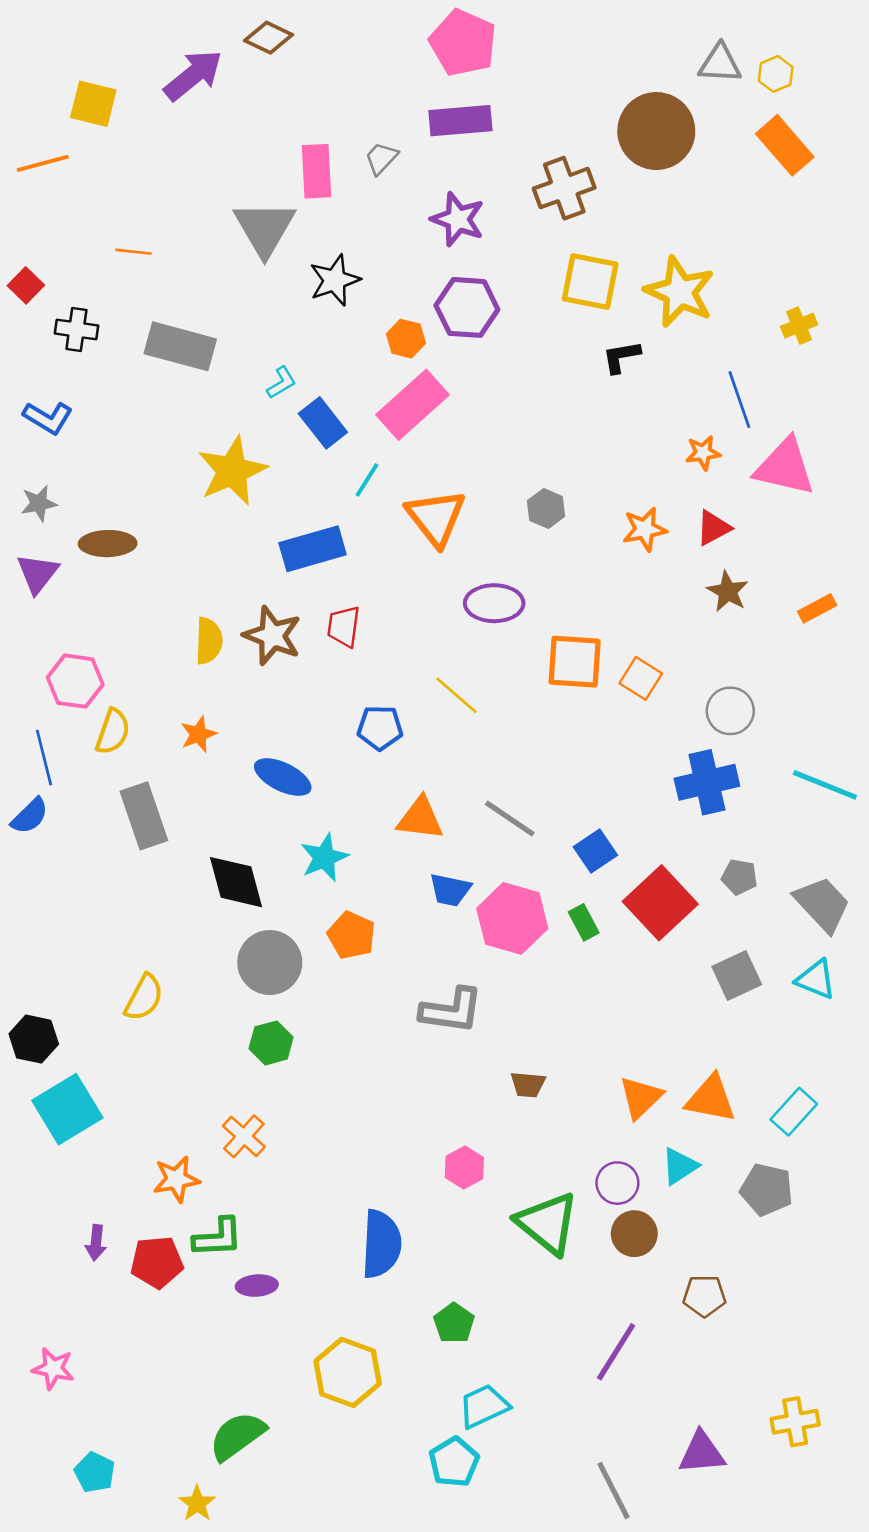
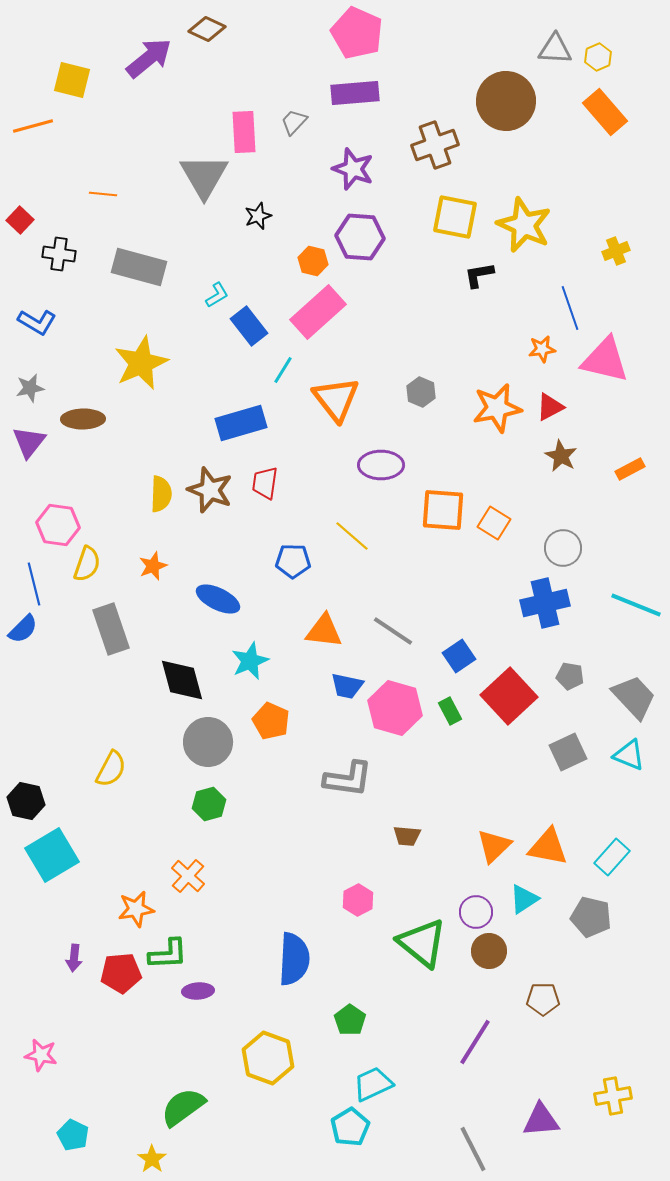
black star: (335, 280) -> (258, 216), size x0.7
yellow star: (232, 471) -> (141, 363), moved
orange star: (645, 529) -> (497, 408), size x1.4

